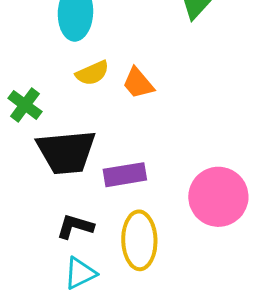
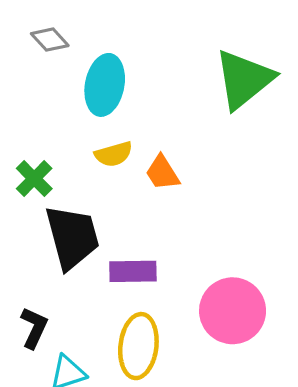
black trapezoid: (66, 152) -> (72, 237), turned -108
black L-shape: (75, 227) -> (34, 328), moved, turned 90

